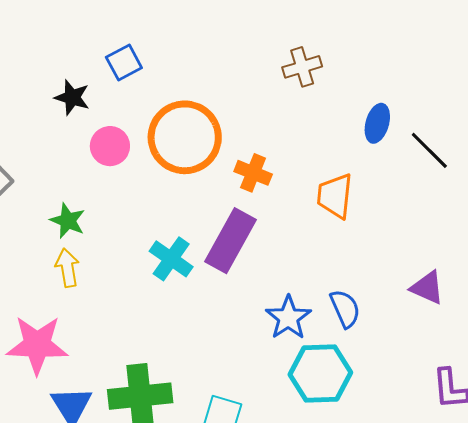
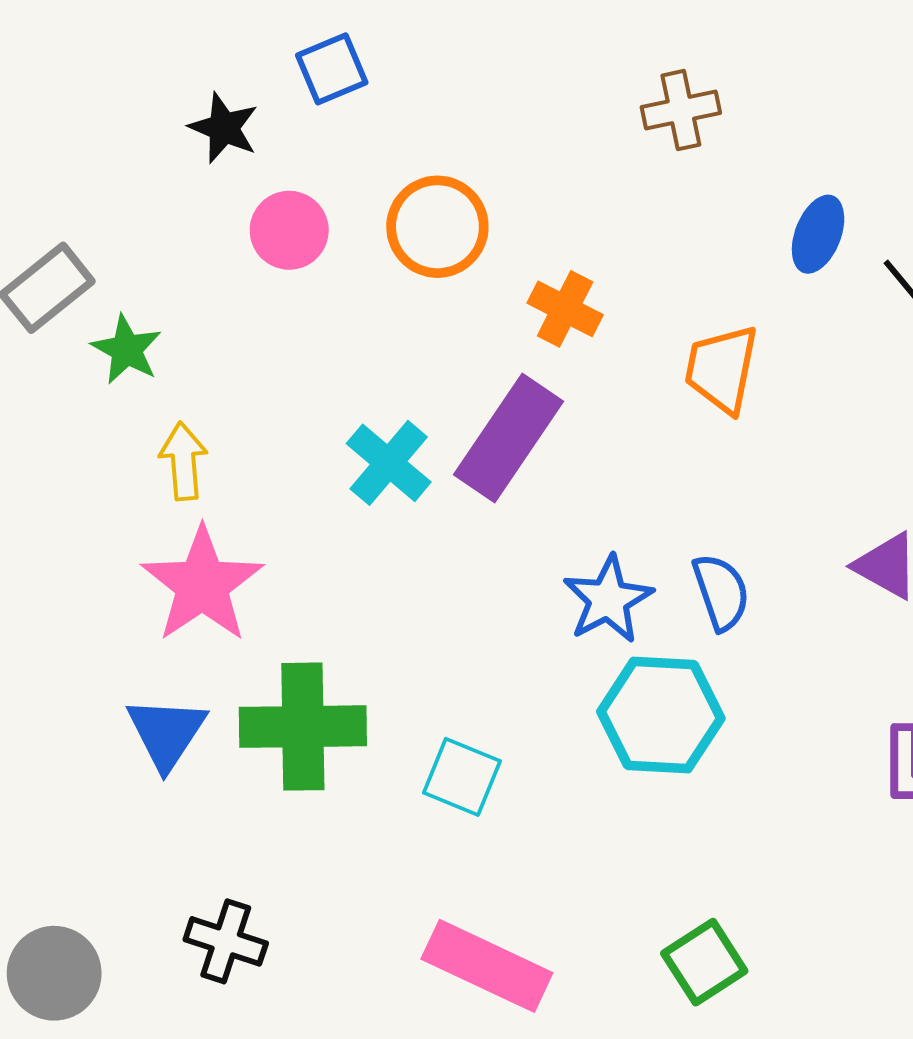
orange circle: (185, 137) -> (437, 227), size x0.7
green star: (68, 221) -> (127, 349), moved
pink star: (37, 345) -> (202, 585), moved, turned 30

